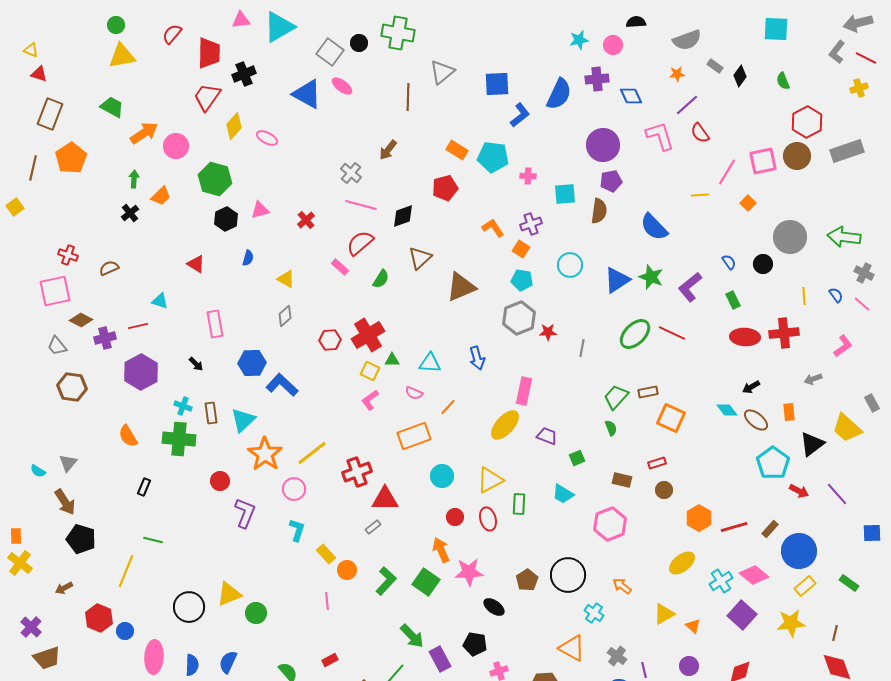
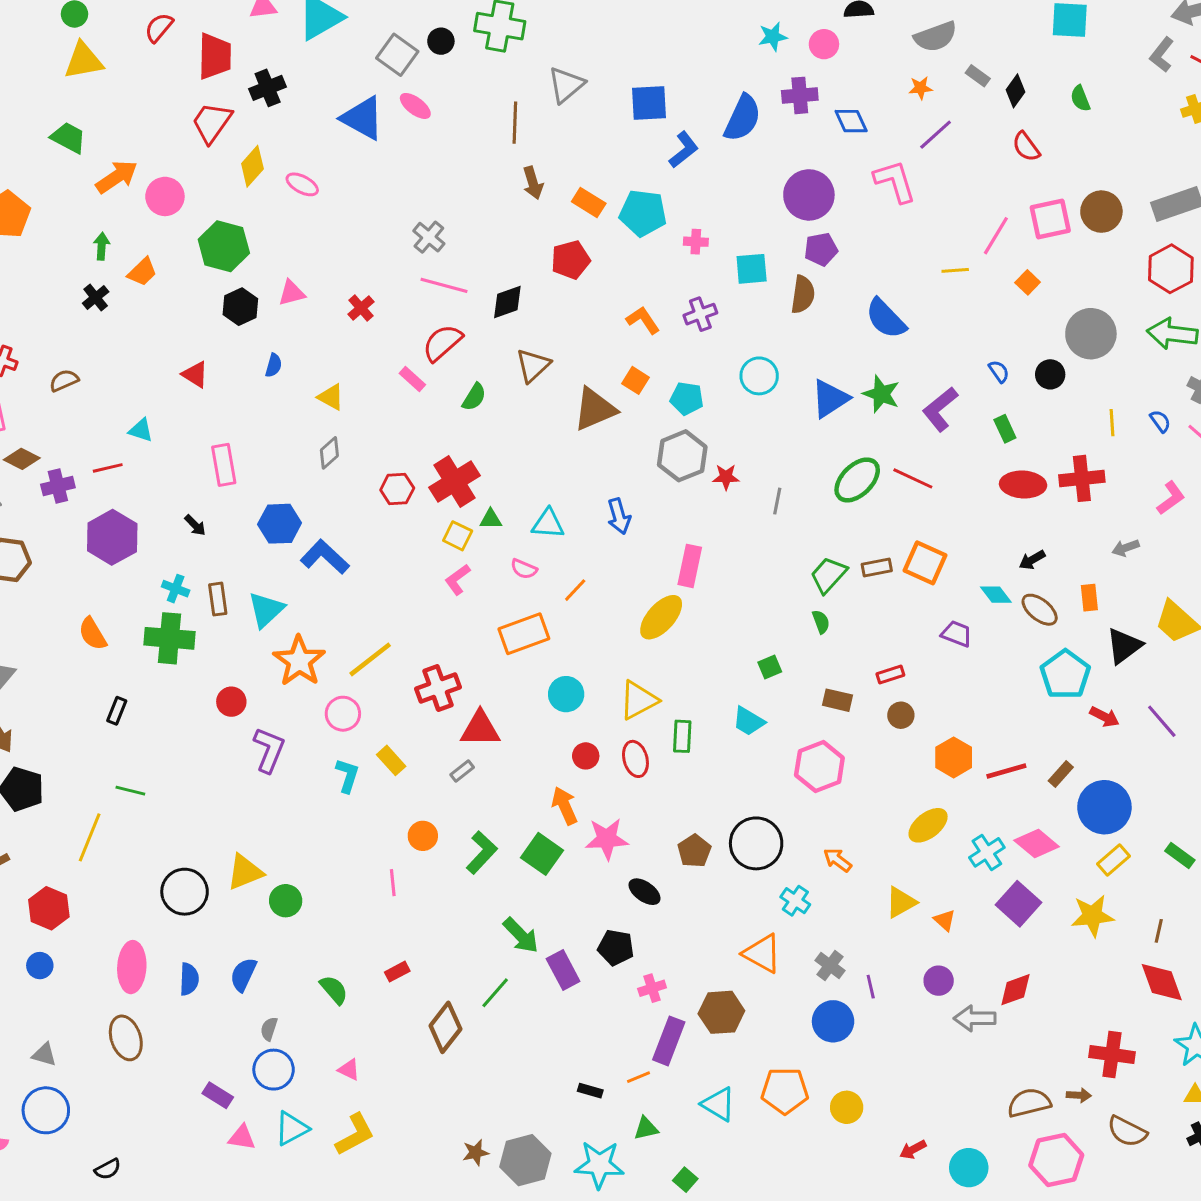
red hexagon: (807, 122) -> (1171, 269), moved
red semicircle: (700, 133) -> (1026, 147), moved
brown arrow: (388, 150) -> (533, 183), moved, turned -55
orange square: (521, 249) -> (635, 380), moved
orange square: (671, 418) -> (925, 563), moved
purple trapezoid: (547, 436) -> (957, 634), moved
yellow rectangle: (326, 554) -> (391, 760), moved
blue circle: (125, 631) -> (40, 966), moved

